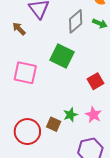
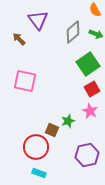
green square: (62, 56) -> (88, 64), moved, turned 30
pink star: (93, 115) -> (90, 111), moved
red circle: (27, 132) -> (36, 147), moved

